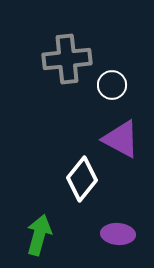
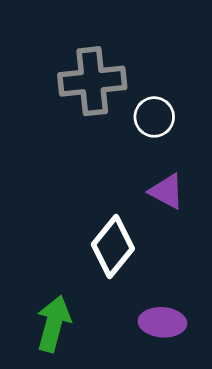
purple triangle: (121, 139) -> (167, 191), size x0.7

